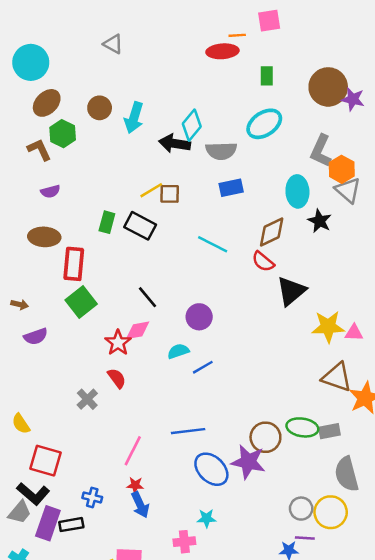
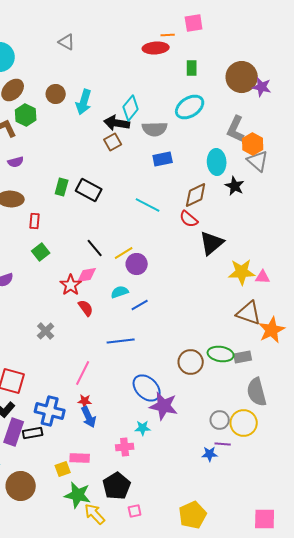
yellow line: (151, 190) -> (124, 253), moved
brown square: (170, 194) -> (113, 142), moved, turned -30
red rectangle: (74, 264) -> (35, 221), size x0.6
green square: (81, 302) -> (41, 252), size x0.7
red semicircle: (117, 378) -> (86, 308), moved
blue line: (188, 431) -> (121, 341), moved
purple star: (248, 462) -> (164, 406), moved
blue cross: (92, 497) -> (50, 411), size x1.8

